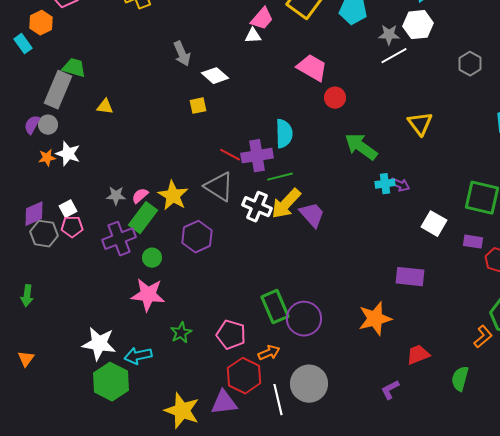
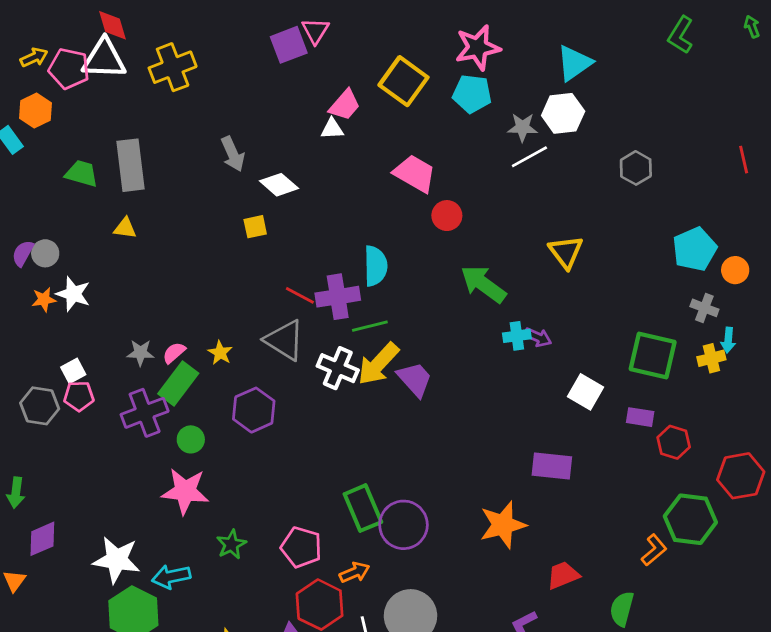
gray rectangle: (58, 90) -> (131, 165), moved, turned -30
yellow star: (173, 196) -> (220, 353), size x0.6
purple diamond: (34, 214) -> (42, 539), moved

